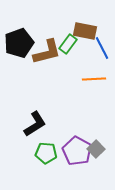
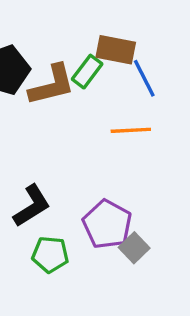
purple pentagon: (77, 151) -> (107, 224), moved

